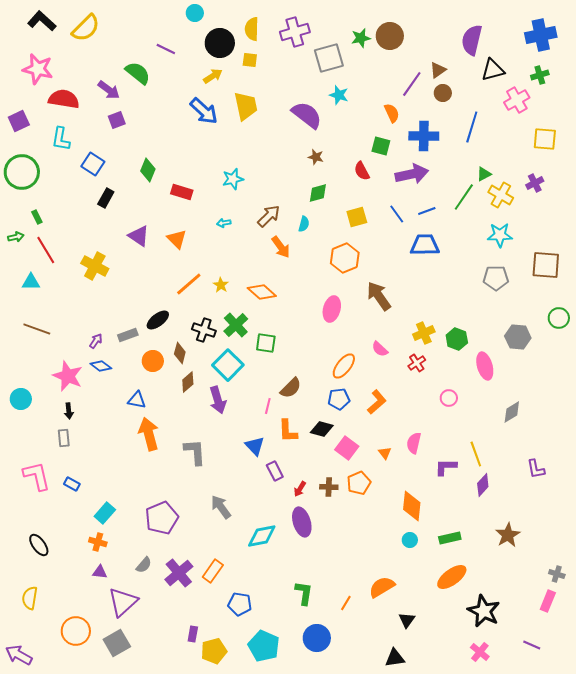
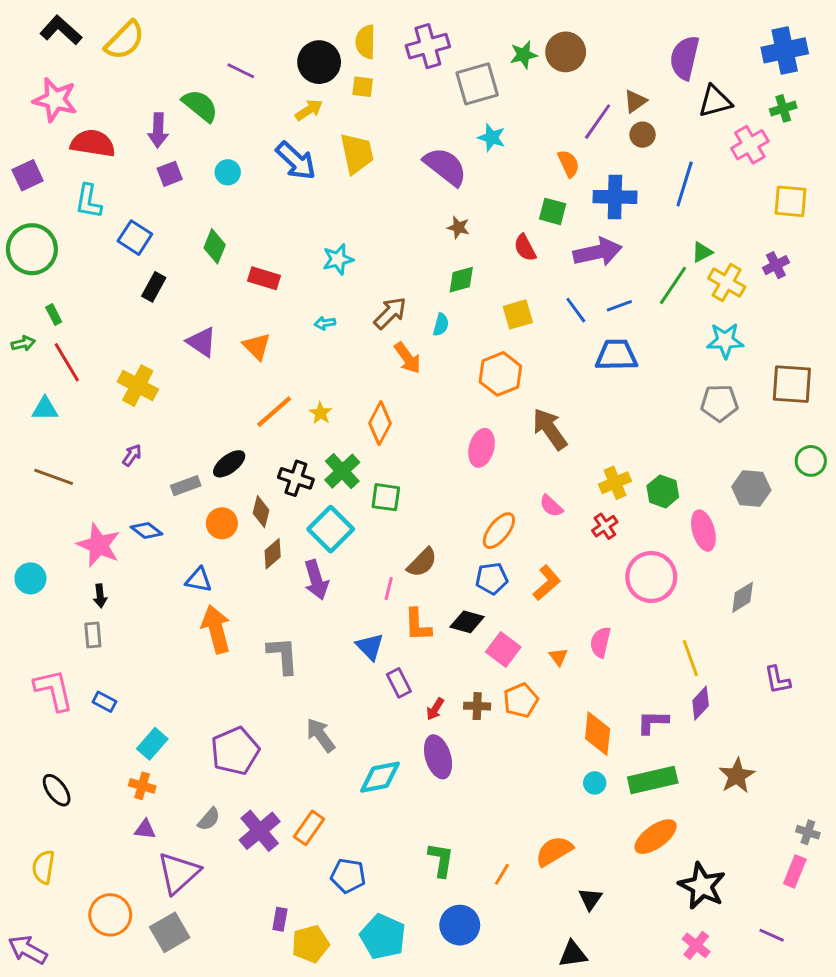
cyan circle: (195, 13) -> (228, 172), moved
purple arrow: (109, 90) -> (158, 130), turned 55
orange diamond: (262, 292) -> (380, 423), turned 76
purple arrow: (96, 341) -> (132, 455), moved
pink circle: (449, 398) -> (651, 577), size x2.0
purple L-shape: (446, 467) -> (653, 722), moved
green rectangle: (450, 538) -> (653, 780), size x1.5

